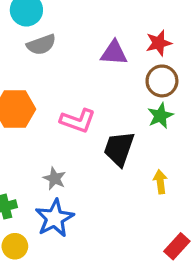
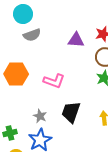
black trapezoid: (119, 149) -> (71, 112), moved

